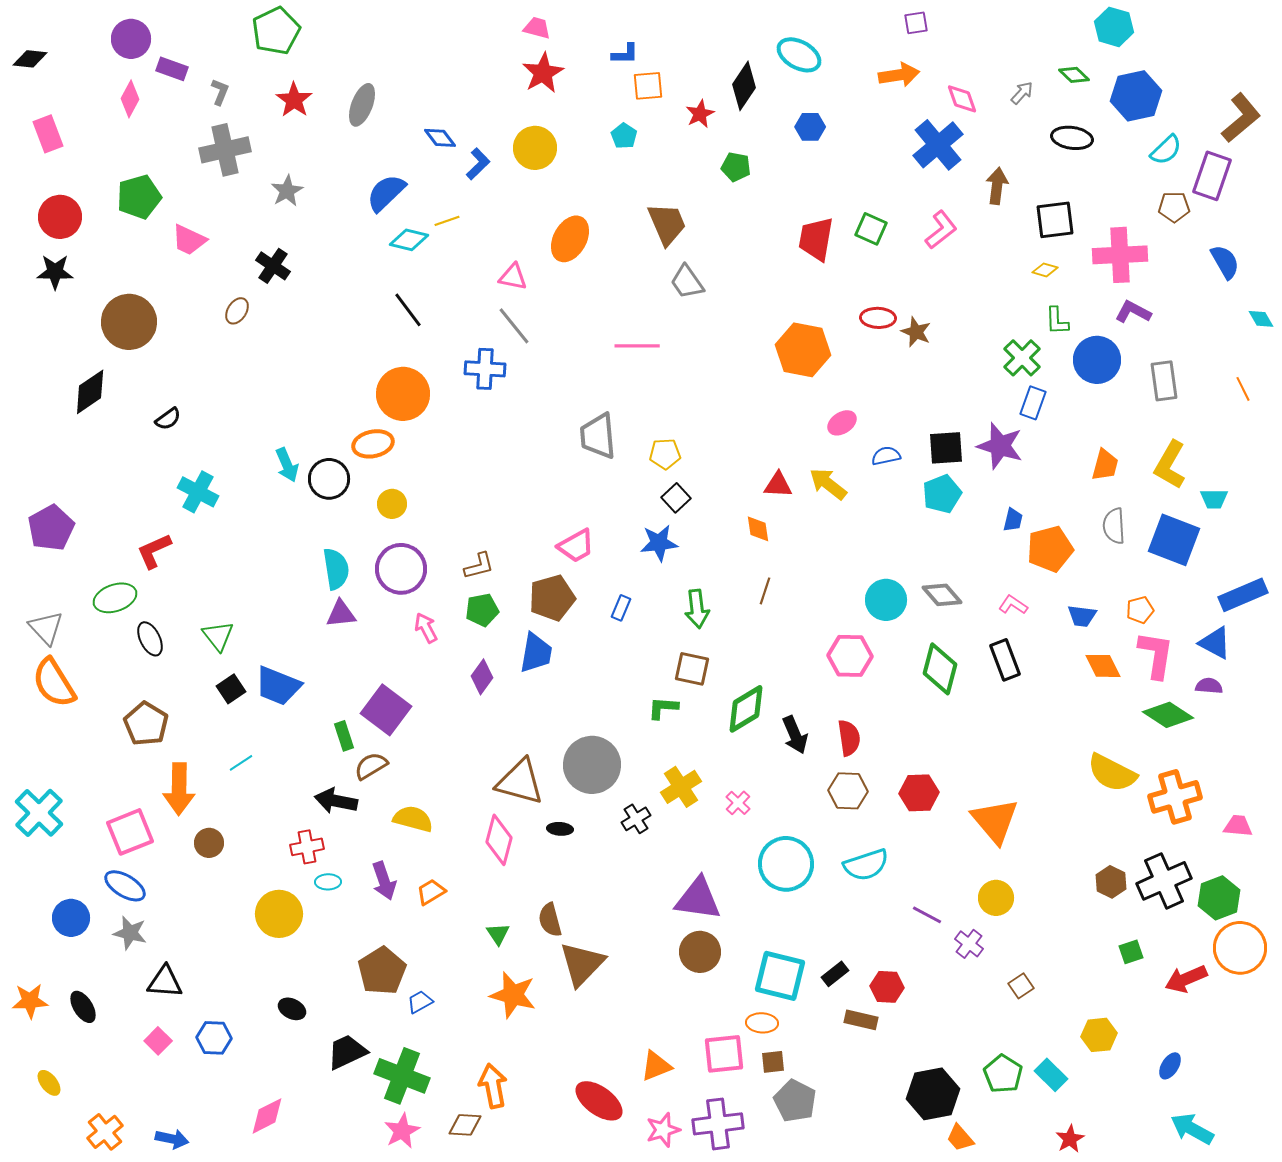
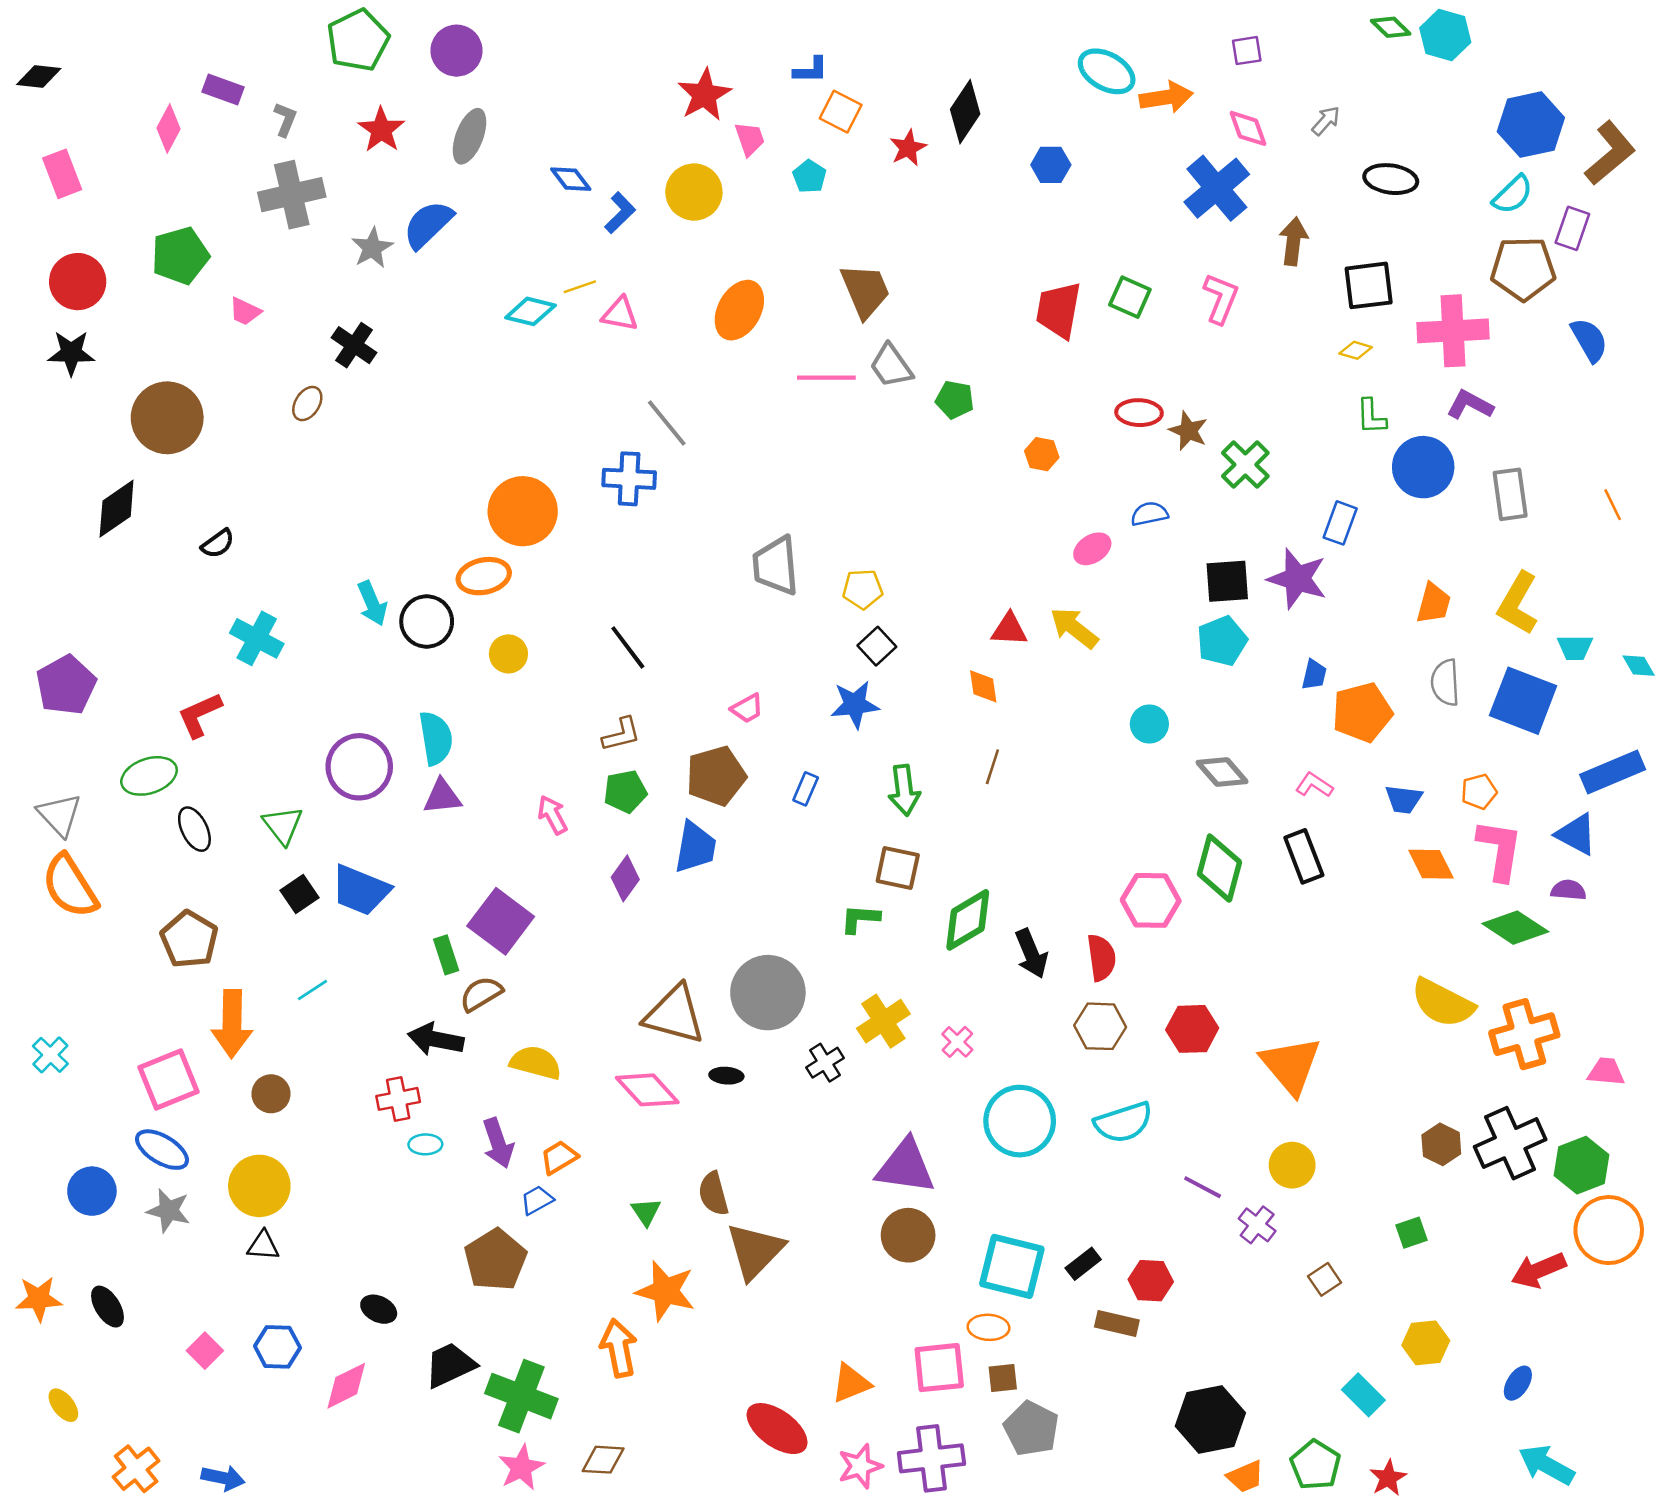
purple square: (916, 23) -> (1247, 51), moved
pink trapezoid: (537, 28) -> (750, 139), moved, turned 56
purple circle: (131, 39) -> (457, 51), moved
cyan ellipse: (799, 55) -> (1107, 71), moved
green diamond: (1074, 75) -> (1391, 27), moved
orange square: (648, 86) -> (841, 112), turned 32
blue hexagon: (1136, 96) -> (1531, 125), moved
green pentagon: (736, 167) -> (955, 400), moved
purple rectangle: (1212, 176) -> (1572, 228), size x0.7
blue semicircle: (386, 193) -> (428, 224), moved
brown pentagon: (1174, 207) -> (1523, 269), size x1.6
pink L-shape: (941, 230) -> (1221, 298), turned -30
pink trapezoid: (189, 240) -> (245, 311), size x0.7
pink triangle: (513, 277) -> (620, 314), moved
black line: (408, 310) -> (628, 647), moved
cyan diamond: (1261, 319) -> (1639, 666), moved
pink line: (637, 346) -> (826, 378), moved
orange hexagon: (803, 350) -> (1042, 454), size x0.5
green cross: (1022, 358) -> (1245, 465), moved
blue semicircle: (886, 456) -> (1149, 514), moved
pink trapezoid: (576, 546) -> (747, 708), size x0.7
purple circle: (401, 569) -> (359, 767), moved
cyan circle: (886, 600) -> (1149, 724), moved, size x0.7
pink hexagon: (850, 656) -> (1151, 900), moved
cyan cross: (39, 813) -> (50, 1055), size x0.6
pink diamond: (499, 840) -> (647, 1090), turned -57
yellow circle: (279, 914) -> (259, 1186), moved
green square: (1131, 952) -> (1411, 1233), moved
black triangle: (165, 982) -> (263, 1246), moved, size x0.7
blue trapezoid: (420, 1002) -> (537, 1200), moved
green pentagon: (1003, 1074) -> (1315, 1465), moved
orange arrow: (493, 1086) -> (619, 1348), moved
pink diamond: (267, 1116) -> (346, 1386), moved
orange trapezoid: (960, 1138) -> (1245, 1477), turned -72

